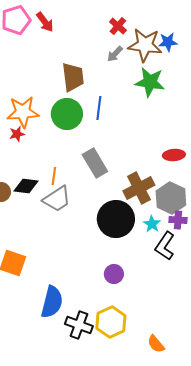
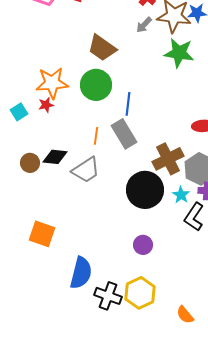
brown trapezoid: (73, 77) -> (102, 48), turned 132
blue line: (99, 108) -> (128, 104), moved
orange line: (54, 176) -> (96, 136), moved

